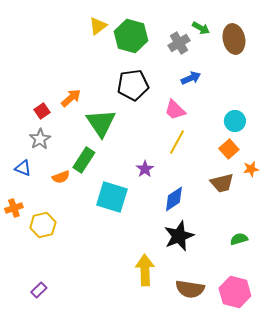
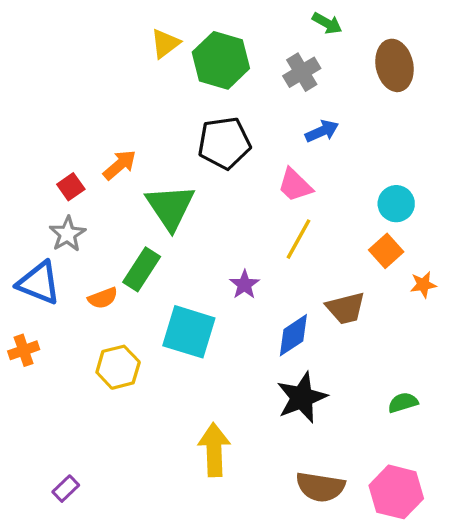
green arrow: (201, 28) -> (327, 23), moved
blue triangle: (23, 168) -> (39, 283), size x1.6
brown trapezoid: (222, 183) -> (346, 308), moved
yellow hexagon: (43, 225) -> (118, 367), moved
yellow arrow: (145, 270) -> (214, 450), moved

